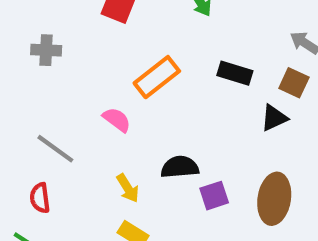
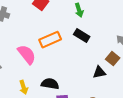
black rectangle: (235, 73) -> (82, 36), moved
pink semicircle: (117, 120) -> (27, 54), size x1.5

